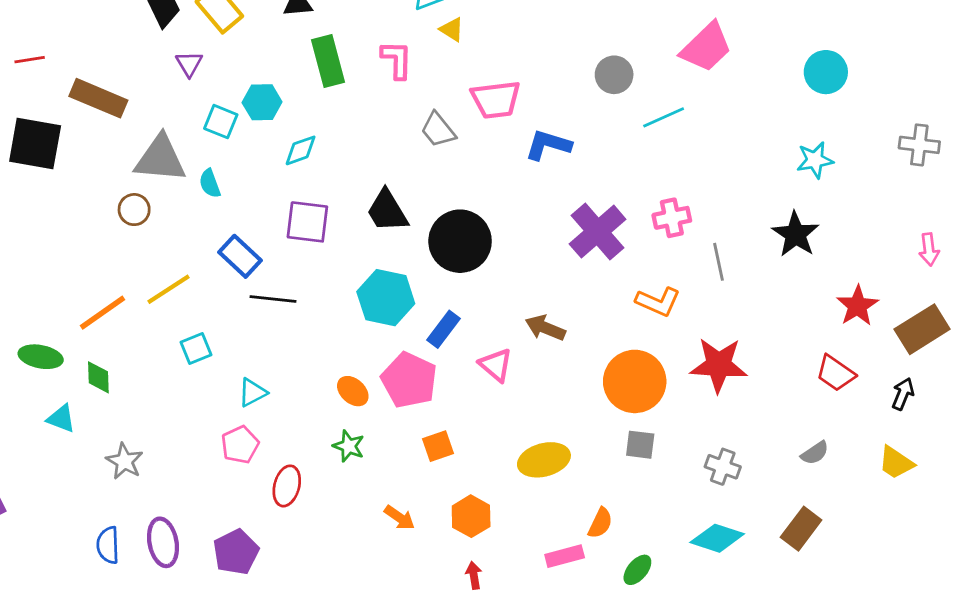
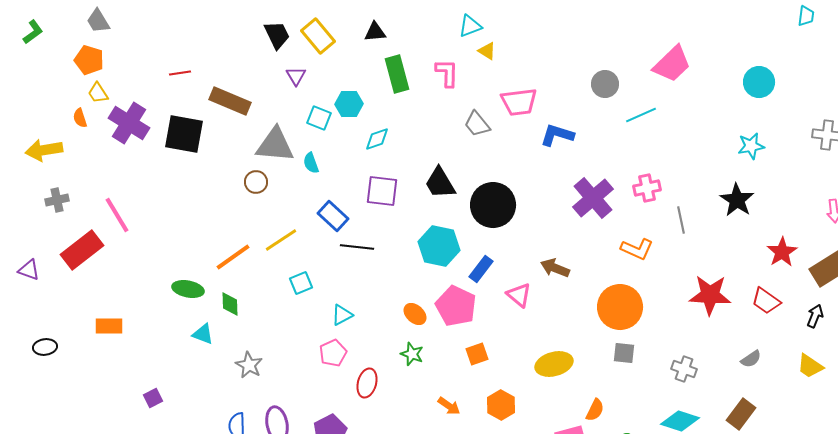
red star: (719, 365) -> (710, 295), moved

